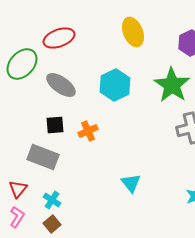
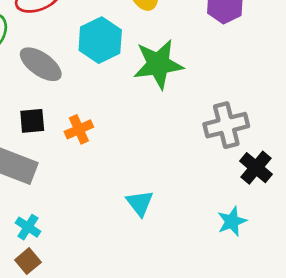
cyan hexagon: (115, 85) -> (100, 40), moved
green star: (172, 85) -> (158, 64), moved, turned 30

